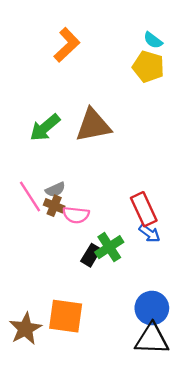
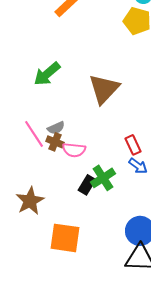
brown triangle: (93, 125) -> (104, 89), moved, turned -36
red rectangle: (144, 209) -> (133, 145), size x0.7
brown star: (25, 329) -> (30, 201), moved

